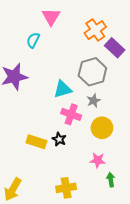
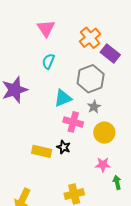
cyan semicircle: (33, 40) -> (48, 61), moved

